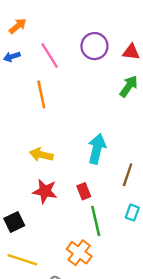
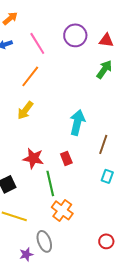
orange line: (41, 94) -> (30, 76), turned 50
yellow arrow: (41, 155) -> (25, 110), moved, turned -66
green line: (96, 221) -> (50, 183), moved

